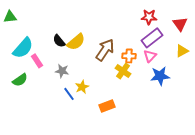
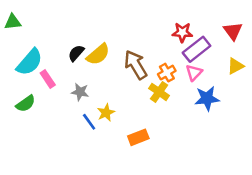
red star: (149, 17) -> (182, 32), moved
black semicircle: (59, 41) -> (76, 53), turned 80
brown arrow: (105, 50) -> (136, 65), turned -65
orange cross: (129, 56) -> (167, 73), turned -32

